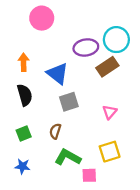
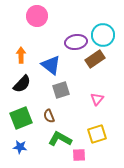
black semicircle: (25, 95) -> (22, 84), turned 60
brown semicircle: (55, 131) -> (49, 116), turned -40
green square: (24, 133) -> (21, 118), size x1.6

